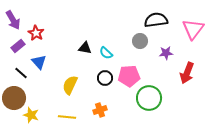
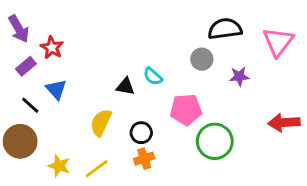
black triangle: (85, 48) -> (125, 87), moved
red arrow: (187, 73) -> (284, 123), moved, turned 65
black circle: (105, 78) -> (141, 133), moved
yellow star: (31, 115) -> (59, 166), moved
yellow line: (67, 117) -> (97, 169), turned -42

